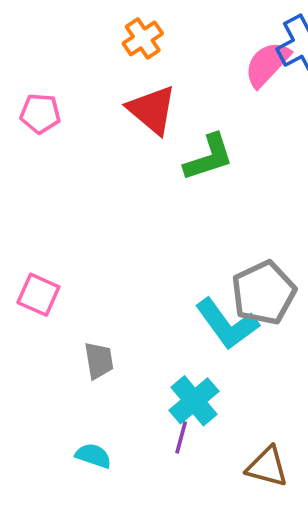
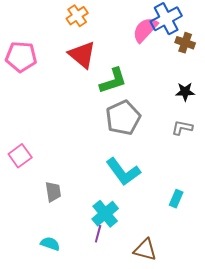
pink pentagon: (40, 113) -> (21, 57), size x1.4
gray pentagon: (264, 293) -> (123, 118), moved
pink square: (38, 295) -> (20, 156), turned 30

